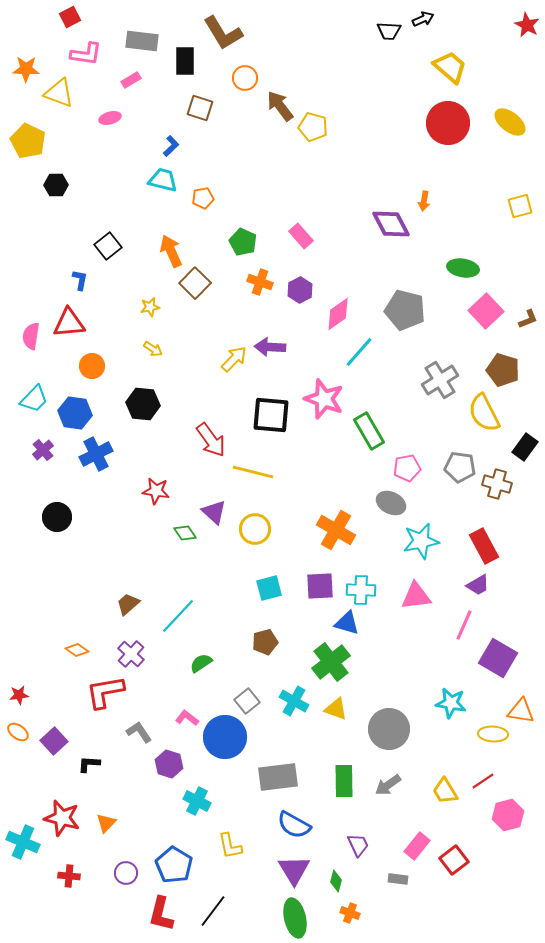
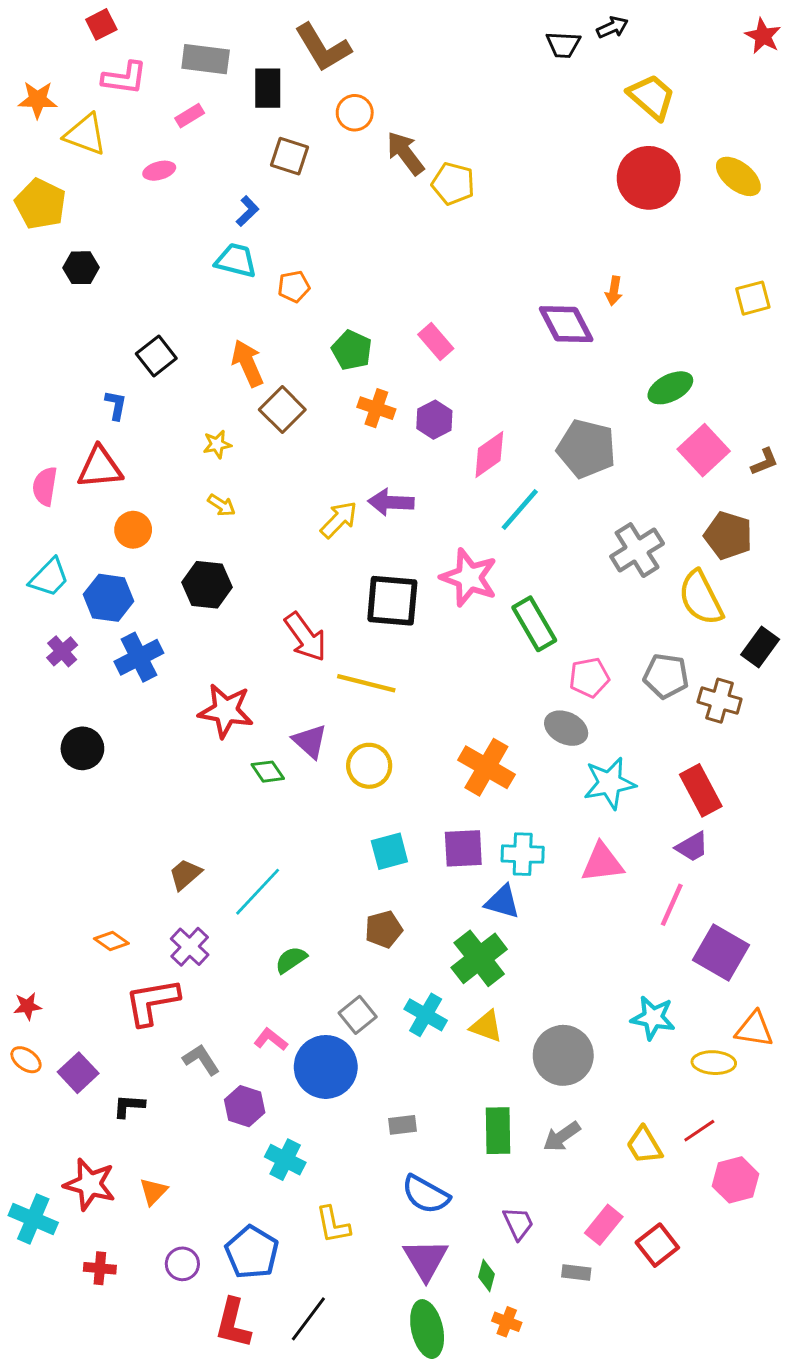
green ellipse: (463, 268) -> (670, 388), turned -36
red star: (156, 491) -> (226, 711), size x1.4
gray rectangle: (278, 777) -> (402, 1125), size x0.5

